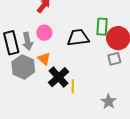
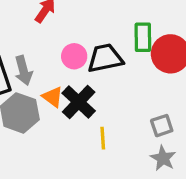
pink circle: (44, 33) -> (74, 56), moved
gray square: (114, 59) -> (162, 126), moved
black cross: (59, 77) -> (79, 102), moved

